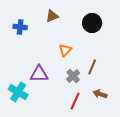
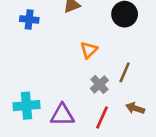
purple triangle: (39, 74) -> (62, 115), moved
cyan cross: (18, 92) -> (27, 106), turned -36

